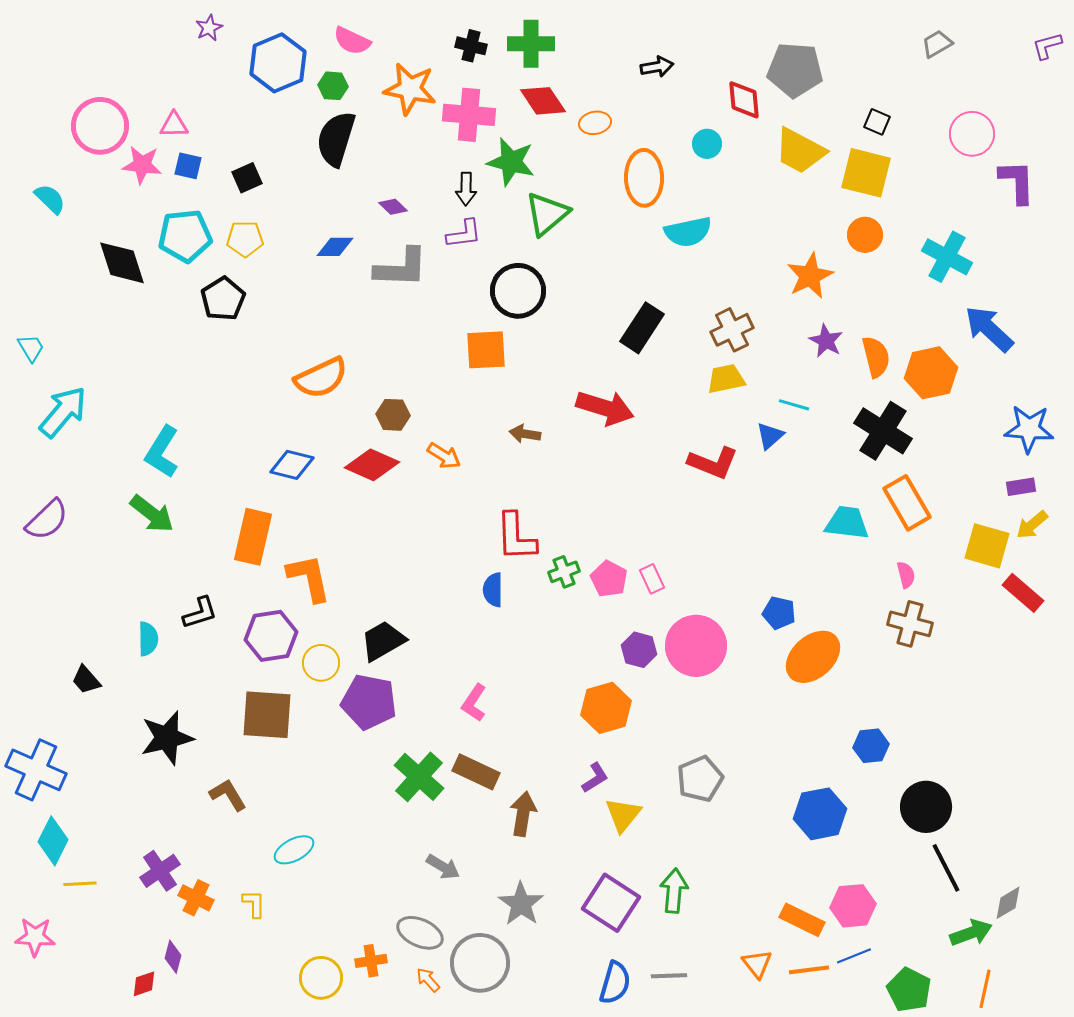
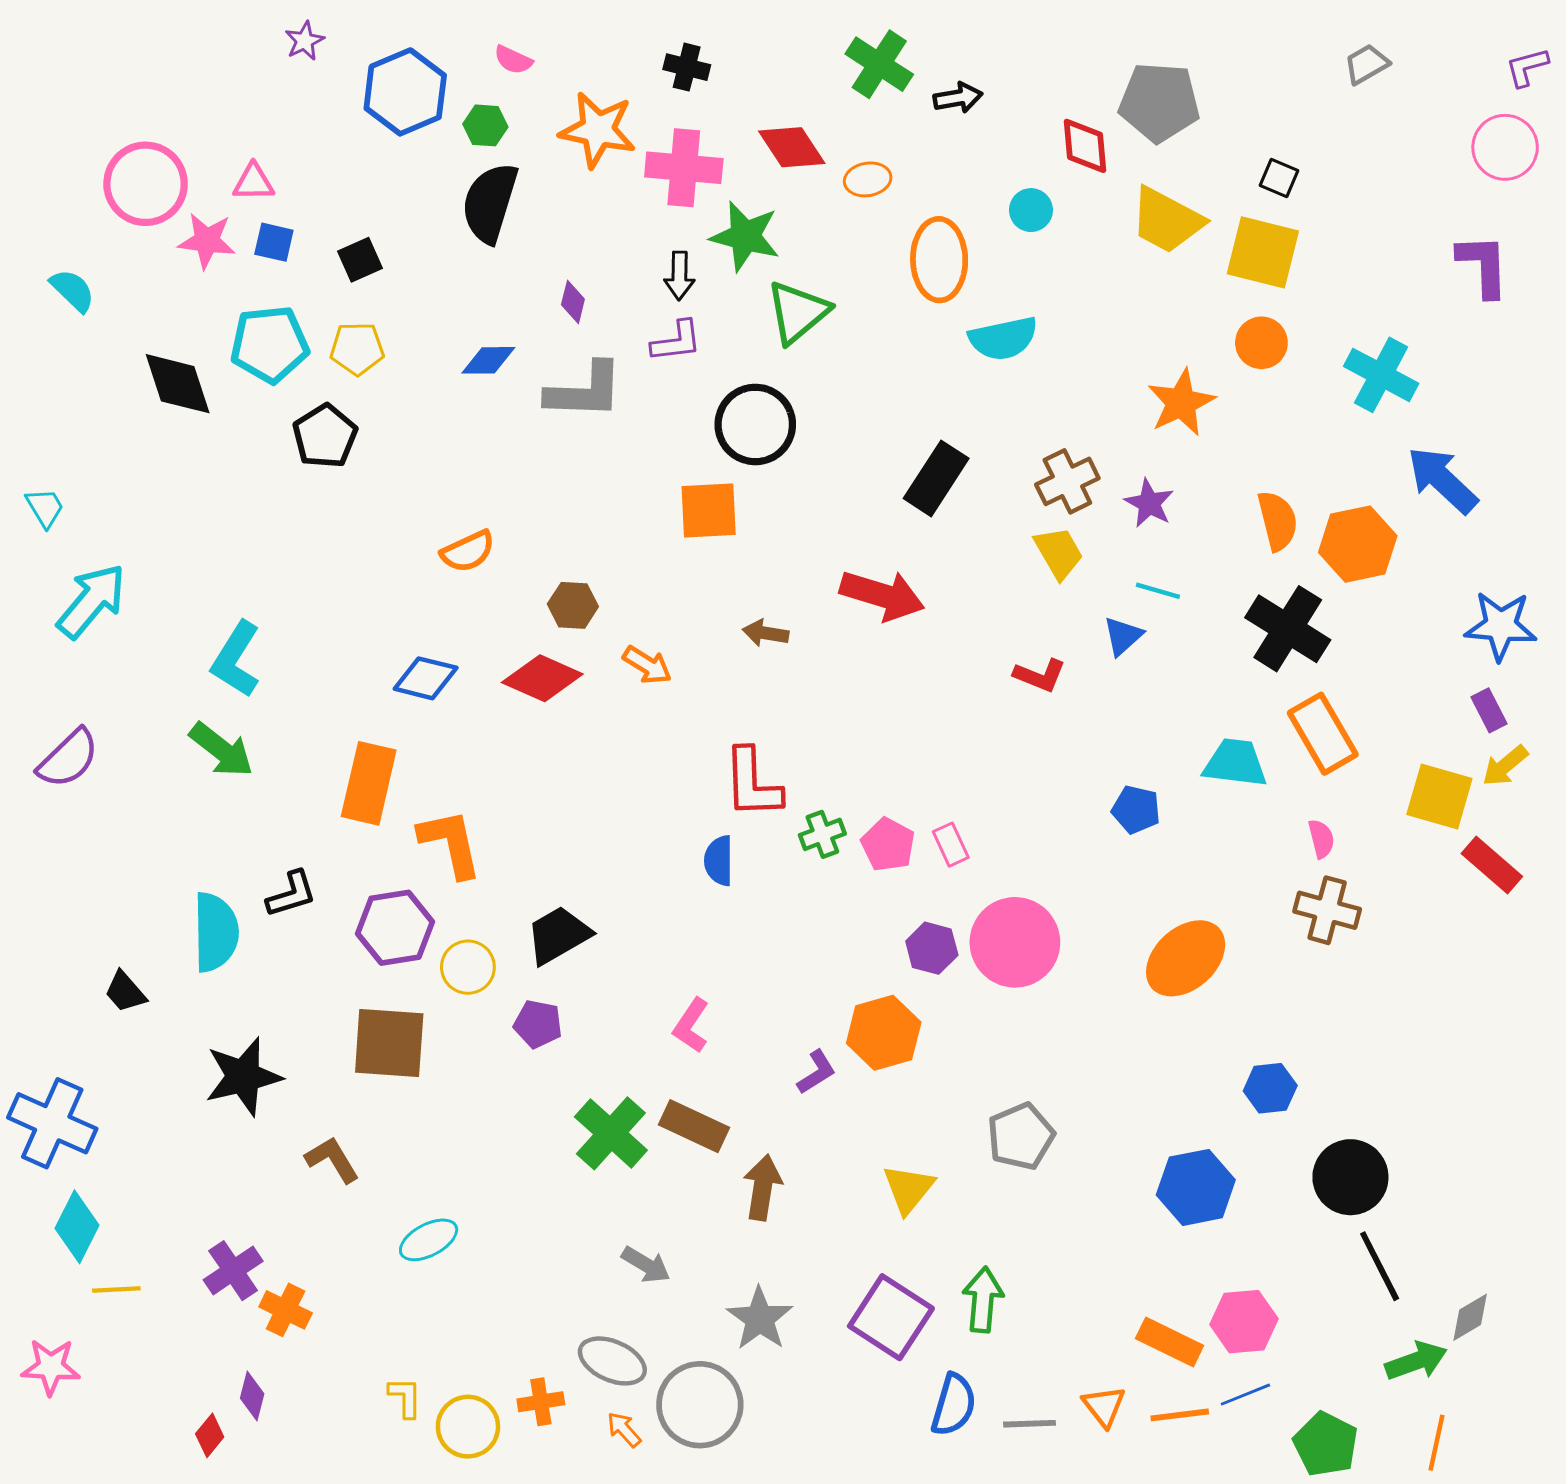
pink semicircle: (352, 41) -> (513, 60), size x0.7
green cross: (531, 44) -> (879, 64), moved, turned 33
pink circle: (972, 134) -> (1505, 147), moved
purple diamond: (393, 207) -> (573, 302), turned 60
purple star: (826, 341) -> (1149, 503), moved
orange semicircle: (321, 378) -> (468, 551), size x0.7
yellow trapezoid: (726, 379) -> (1059, 553), turned 72
red L-shape: (713, 463) -> (1040, 675), size x0.7
purple rectangle: (1021, 487) -> (1489, 710), turned 72
blue pentagon: (779, 613) -> (1136, 810), moved
cyan semicircle: (148, 639) -> (216, 932), size x1.6
purple pentagon: (369, 702) -> (538, 1024), size x0.6
purple L-shape: (595, 778) -> (817, 1072), moved
yellow L-shape: (254, 904) -> (405, 1397), moved
gray line: (669, 976) -> (1030, 1424), moved
blue semicircle: (615, 983) -> (954, 1405), moved
red diamond: (144, 984) -> (210, 1435), turned -32

